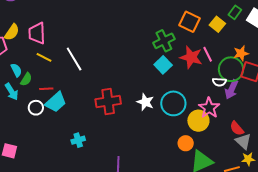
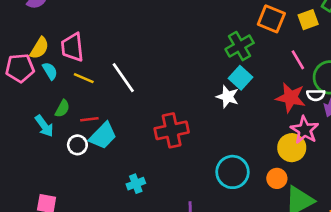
yellow square: (217, 24) -> (308, 20), turned 35
red star: (191, 57) -> (291, 98), moved
cyan semicircle: (16, 70) -> (50, 71), moved
white star: (145, 102) -> (227, 97), moved
cyan circle: (173, 103) -> (232, 172), moved

